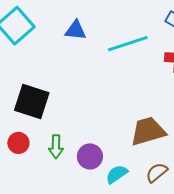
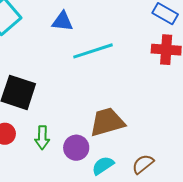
cyan line: (128, 44) -> (93, 51), moved
brown trapezoid: (148, 131) -> (107, 122), moved

